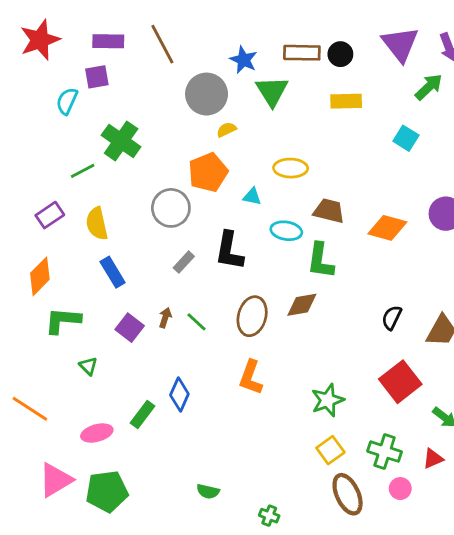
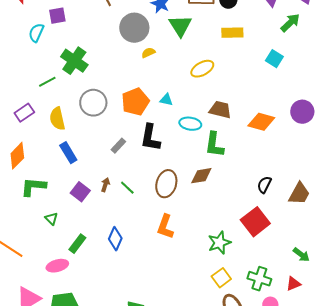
yellow ellipse: (291, 168) -> (202, 69), moved, turned -30
orange pentagon: (208, 172) -> (135, 102), moved
gray circle: (171, 208) -> (93, 103), moved
red square: (400, 382) -> (255, 222), moved
green rectangle: (142, 414) -> (77, 244), moved

